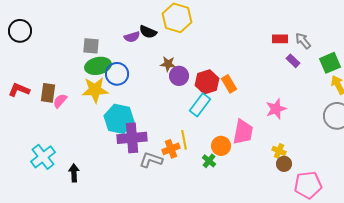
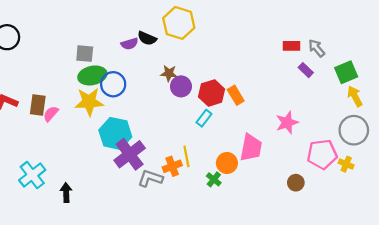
cyan rectangle: (200, 105) -> (204, 118), size x0.7
purple cross: (132, 138) -> (130, 154), turned -32
yellow cross: (279, 151) -> (346, 164), moved
pink pentagon: (308, 185) -> (322, 154), moved

